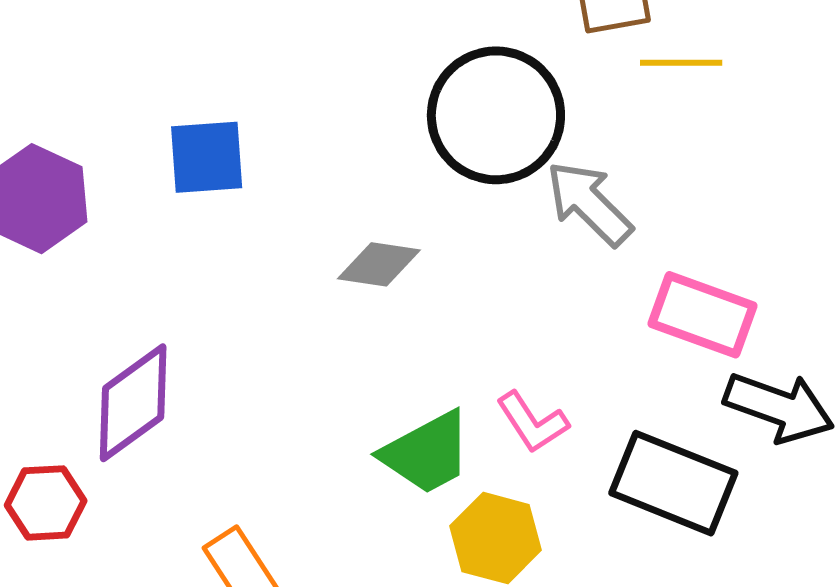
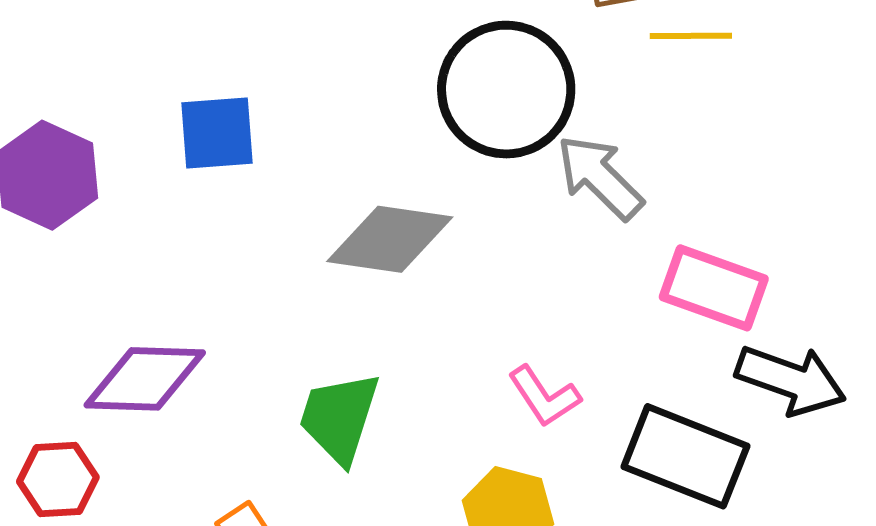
gray diamond: (379, 264) -> (390, 239), size x1.5
purple diamond: (133, 403) -> (145, 379), turned 38
green trapezoid: (427, 453) -> (339, 418), moved, turned 136

